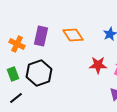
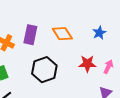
black hexagon: (39, 73) -> (44, 70), moved

